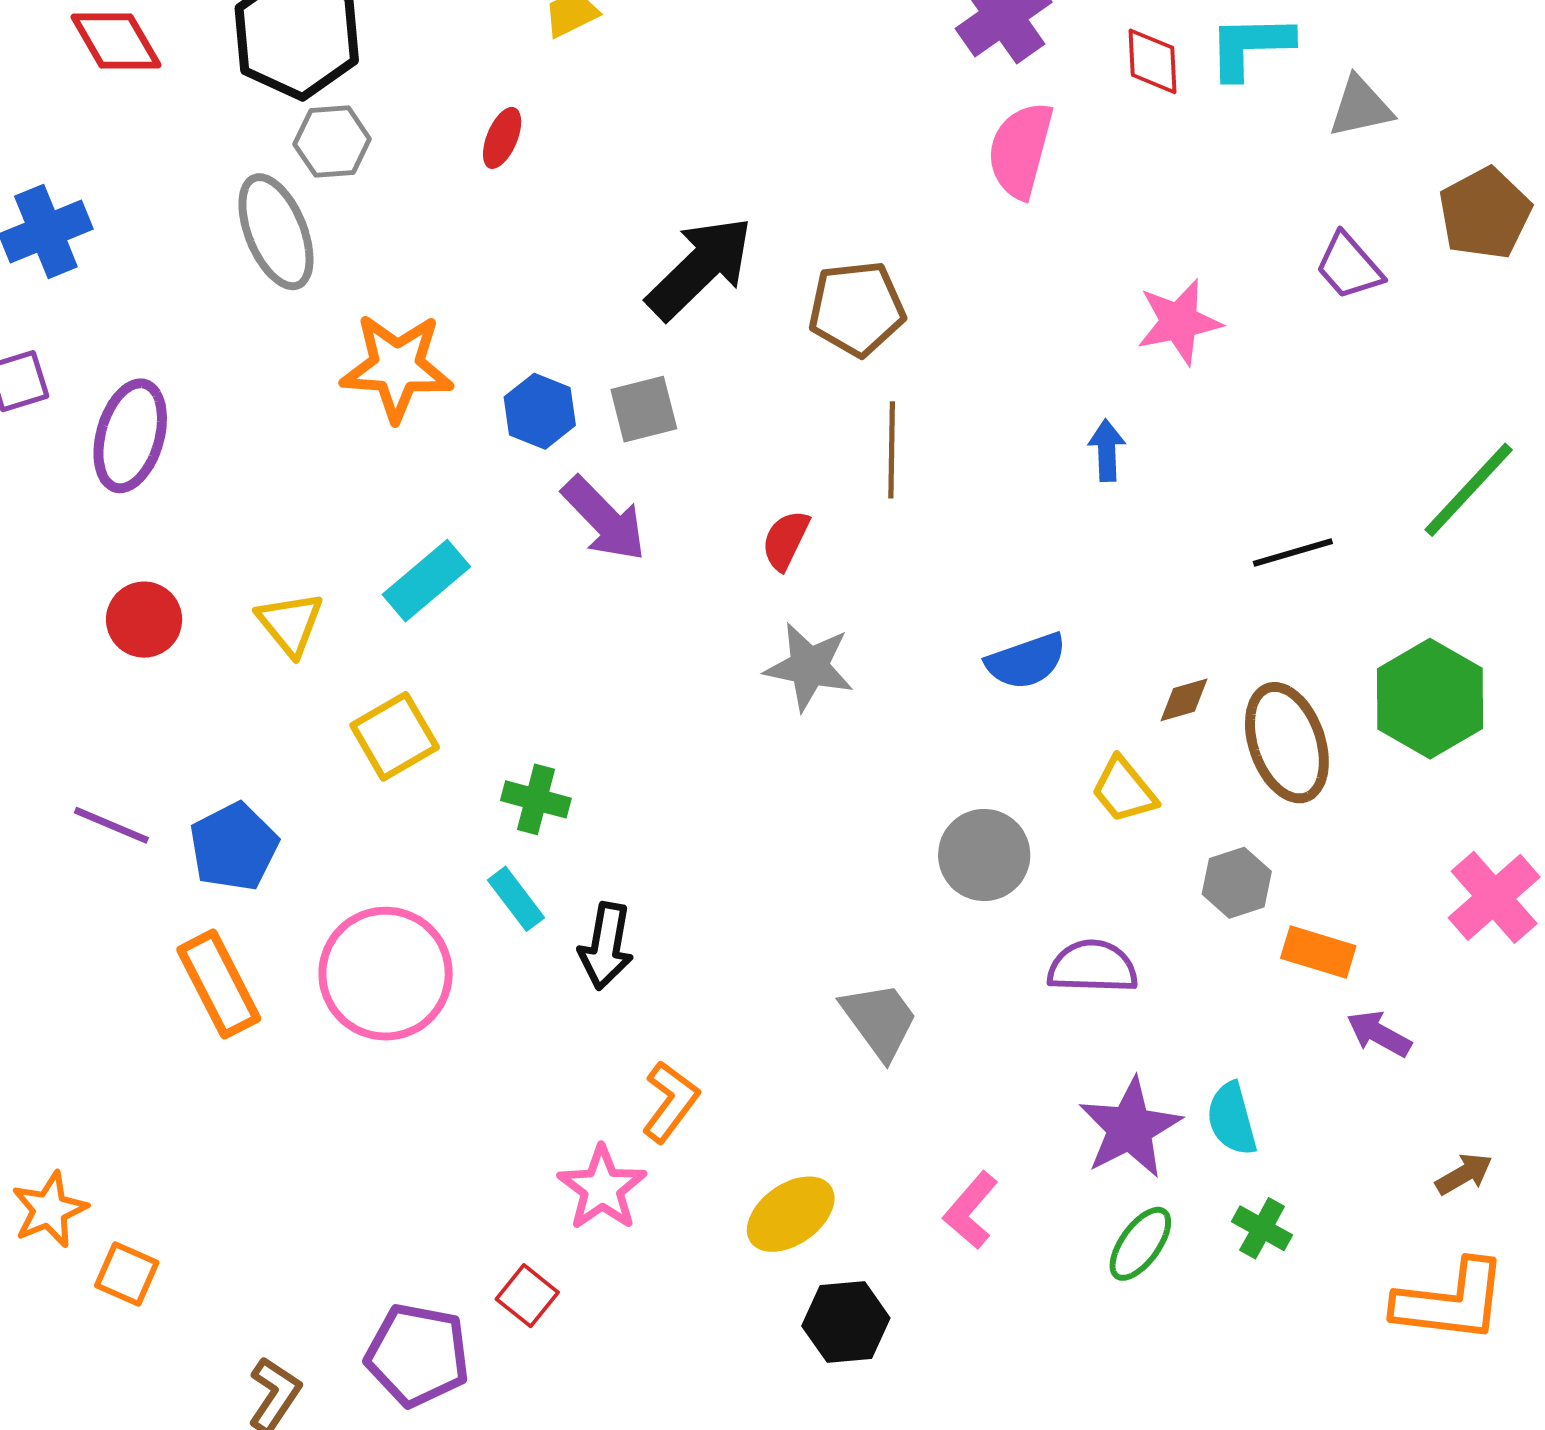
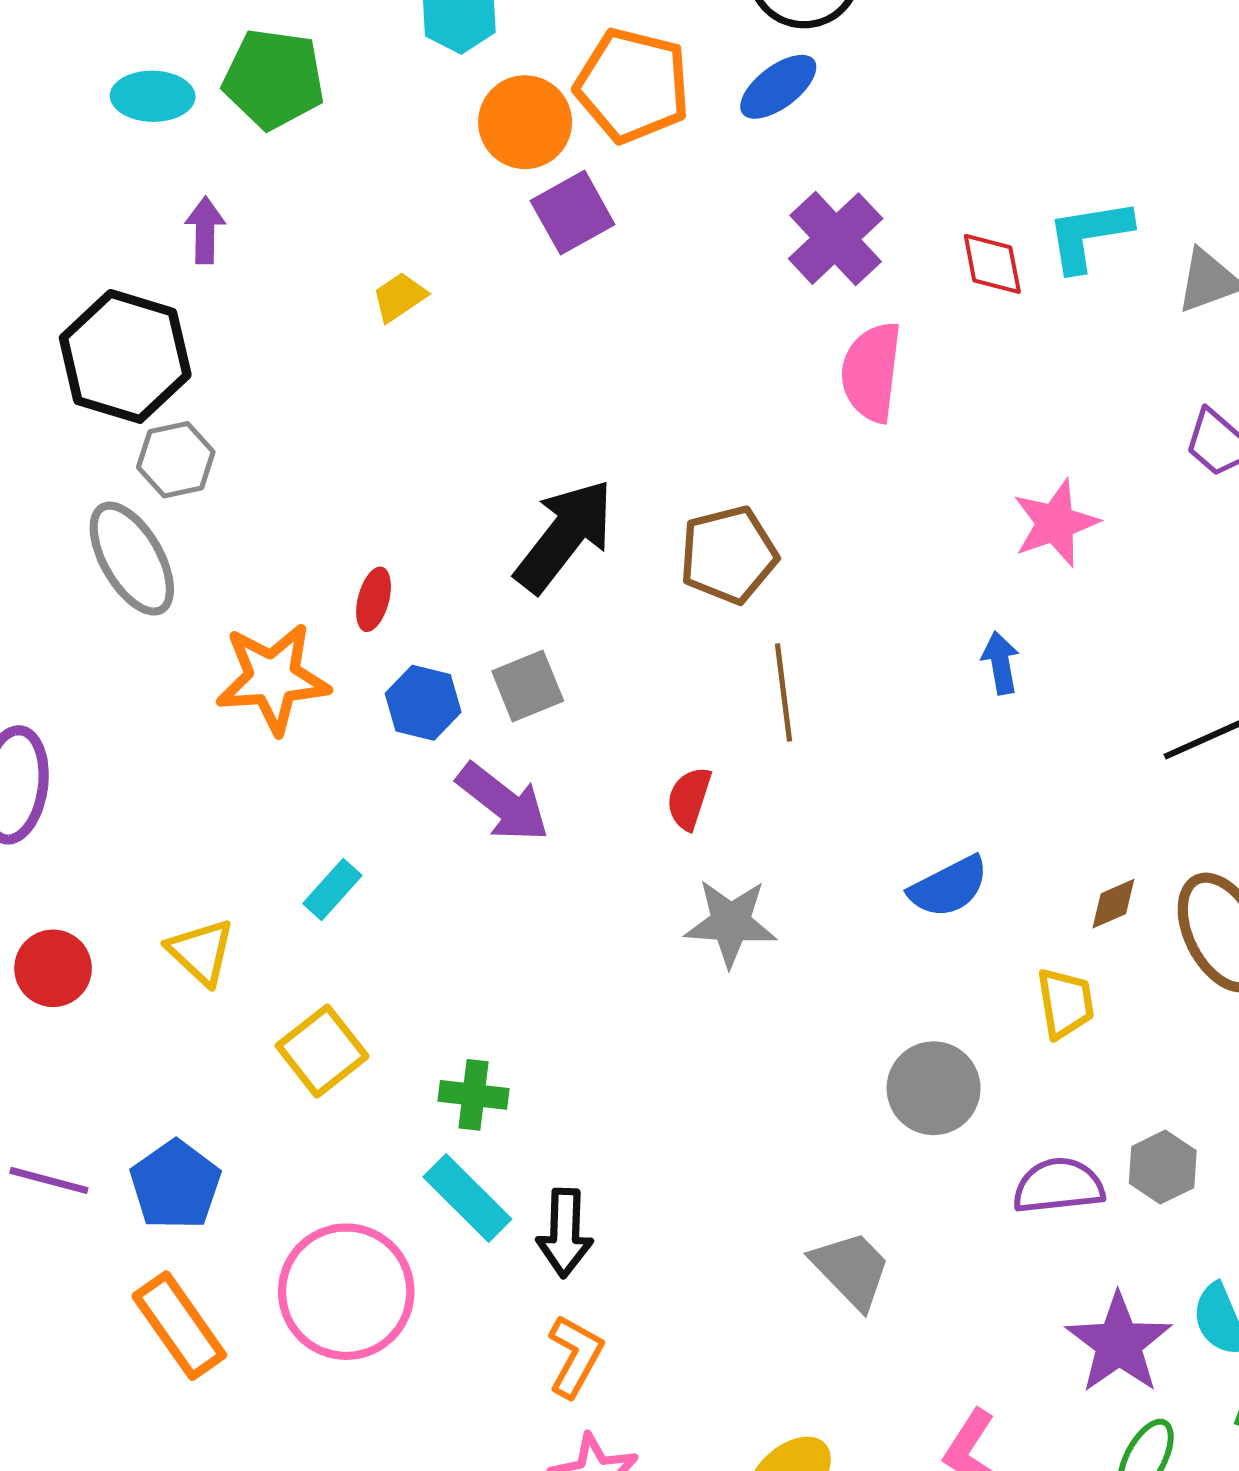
red ellipse: (502, 138) -> (374, 599), moved
cyan rectangle: (426, 581) -> (332, 890), size x0.7
yellow trapezoid: (1124, 790) -> (1065, 1003), turned -142
gray hexagon: (1237, 883) -> (1163, 1167), moved
cyan rectangle: (516, 899) -> (467, 1198), size x1.4
orange L-shape: (670, 1102) -> (575, 1356), moved

